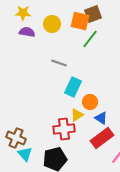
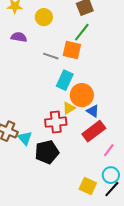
orange square: (80, 21) -> (72, 50), moved
purple semicircle: (27, 32) -> (19, 37), moved
orange circle: (90, 102) -> (82, 95), size x1.5
cyan triangle: (25, 154) -> (25, 138), moved

